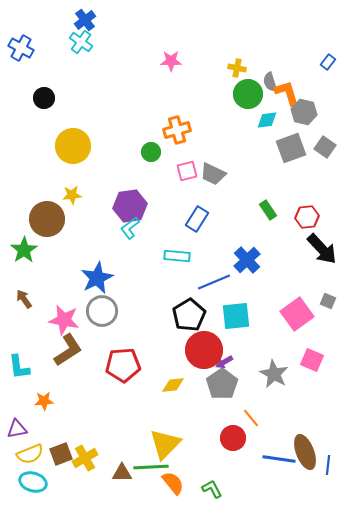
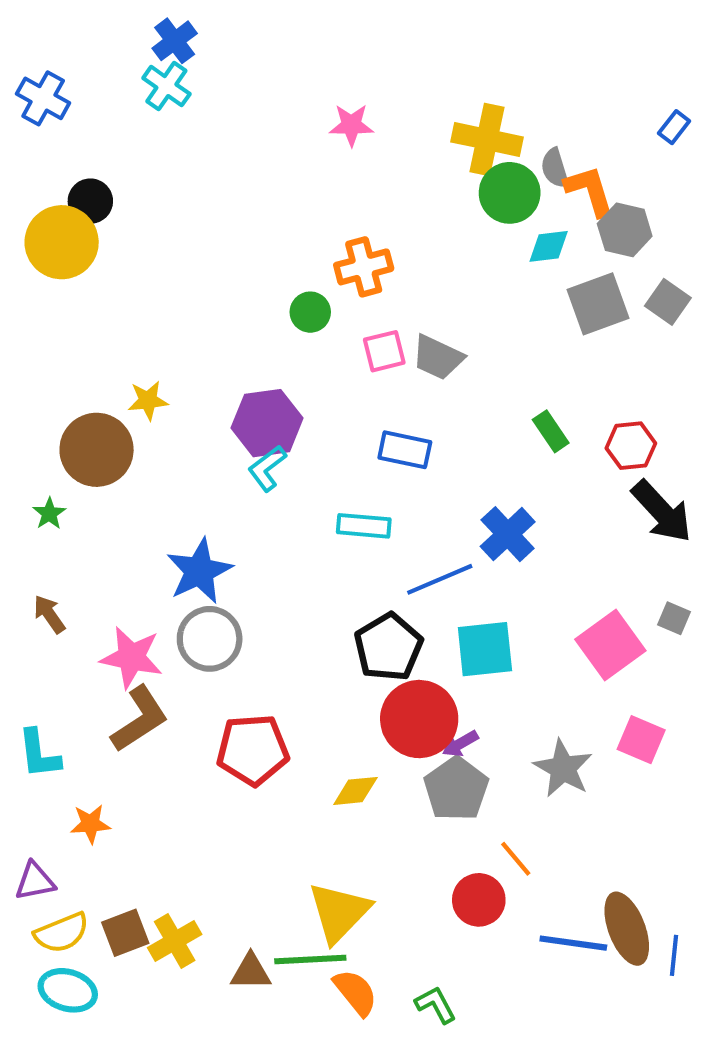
yellow cross: (237, 68) -> (487, 139), size x1.8
yellow circle: (73, 146) -> (62, 242), moved
blue rectangle: (197, 219) -> (405, 450), turned 70
green star: (24, 250) -> (49, 514), size x0.6

